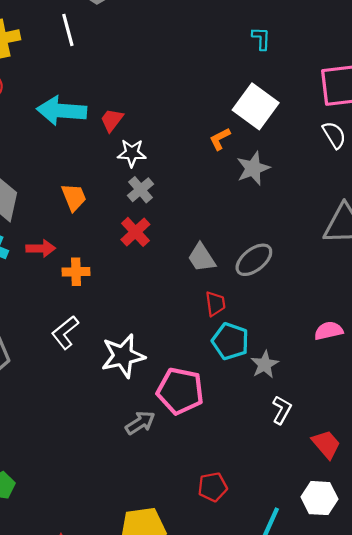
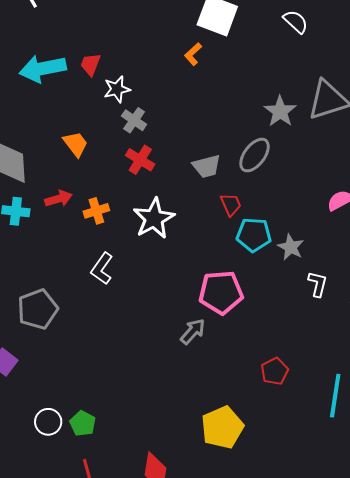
gray star: (253, 168) -> (280, 111), moved
gray trapezoid: (202, 258) -> (207, 166), turned -56
white star: (123, 356) -> (154, 219), moved

